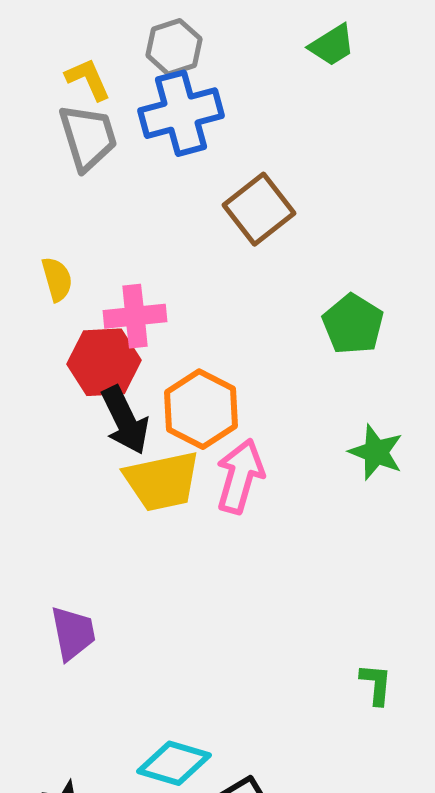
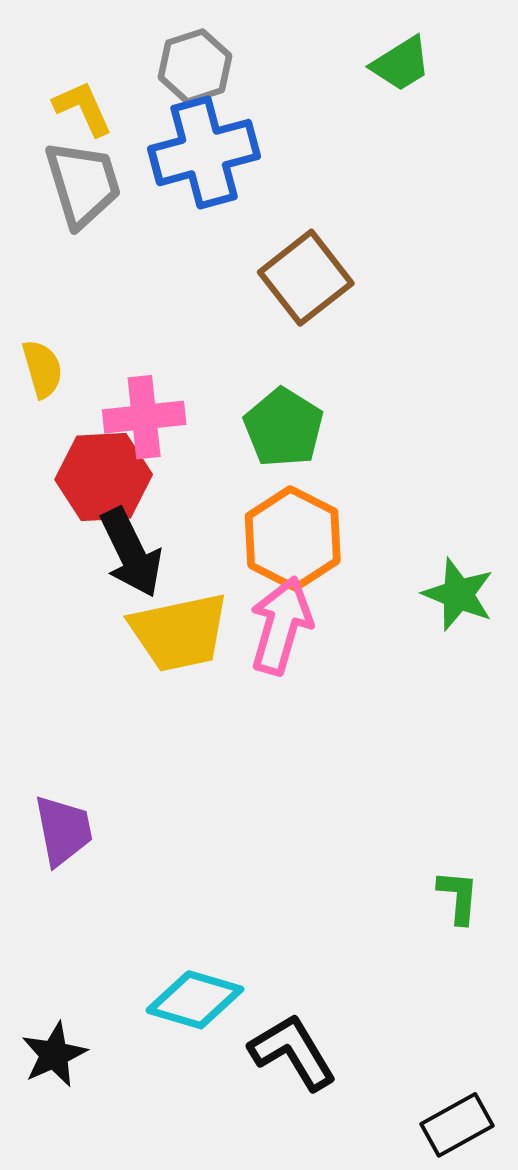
green pentagon: (353, 324) -> (284, 428), moved
orange hexagon: (201, 409) -> (293, 538), moved

